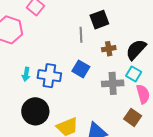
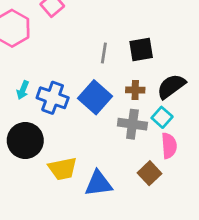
black square: (99, 20) -> (141, 49), moved
brown cross: (109, 49) -> (135, 90), moved
blue square: (81, 69) -> (95, 97), size x1.4

